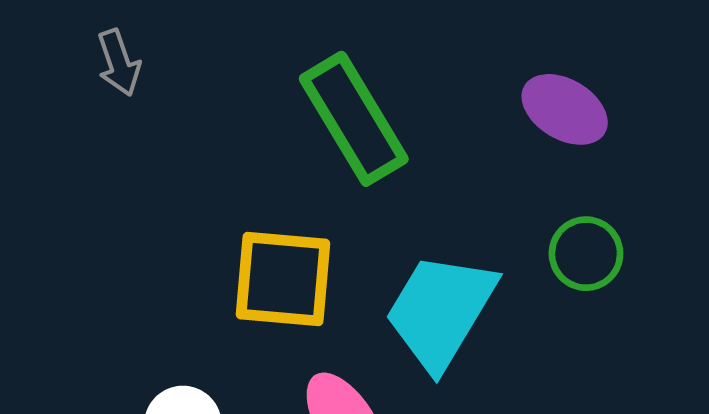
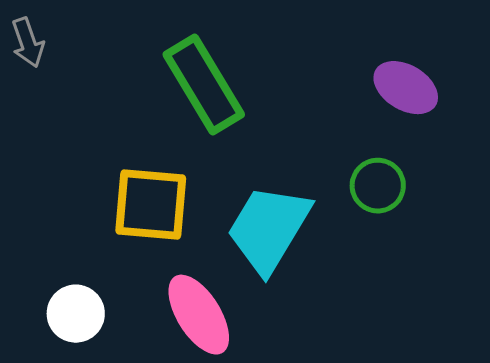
purple ellipse: (565, 109) -> (406, 88), moved

